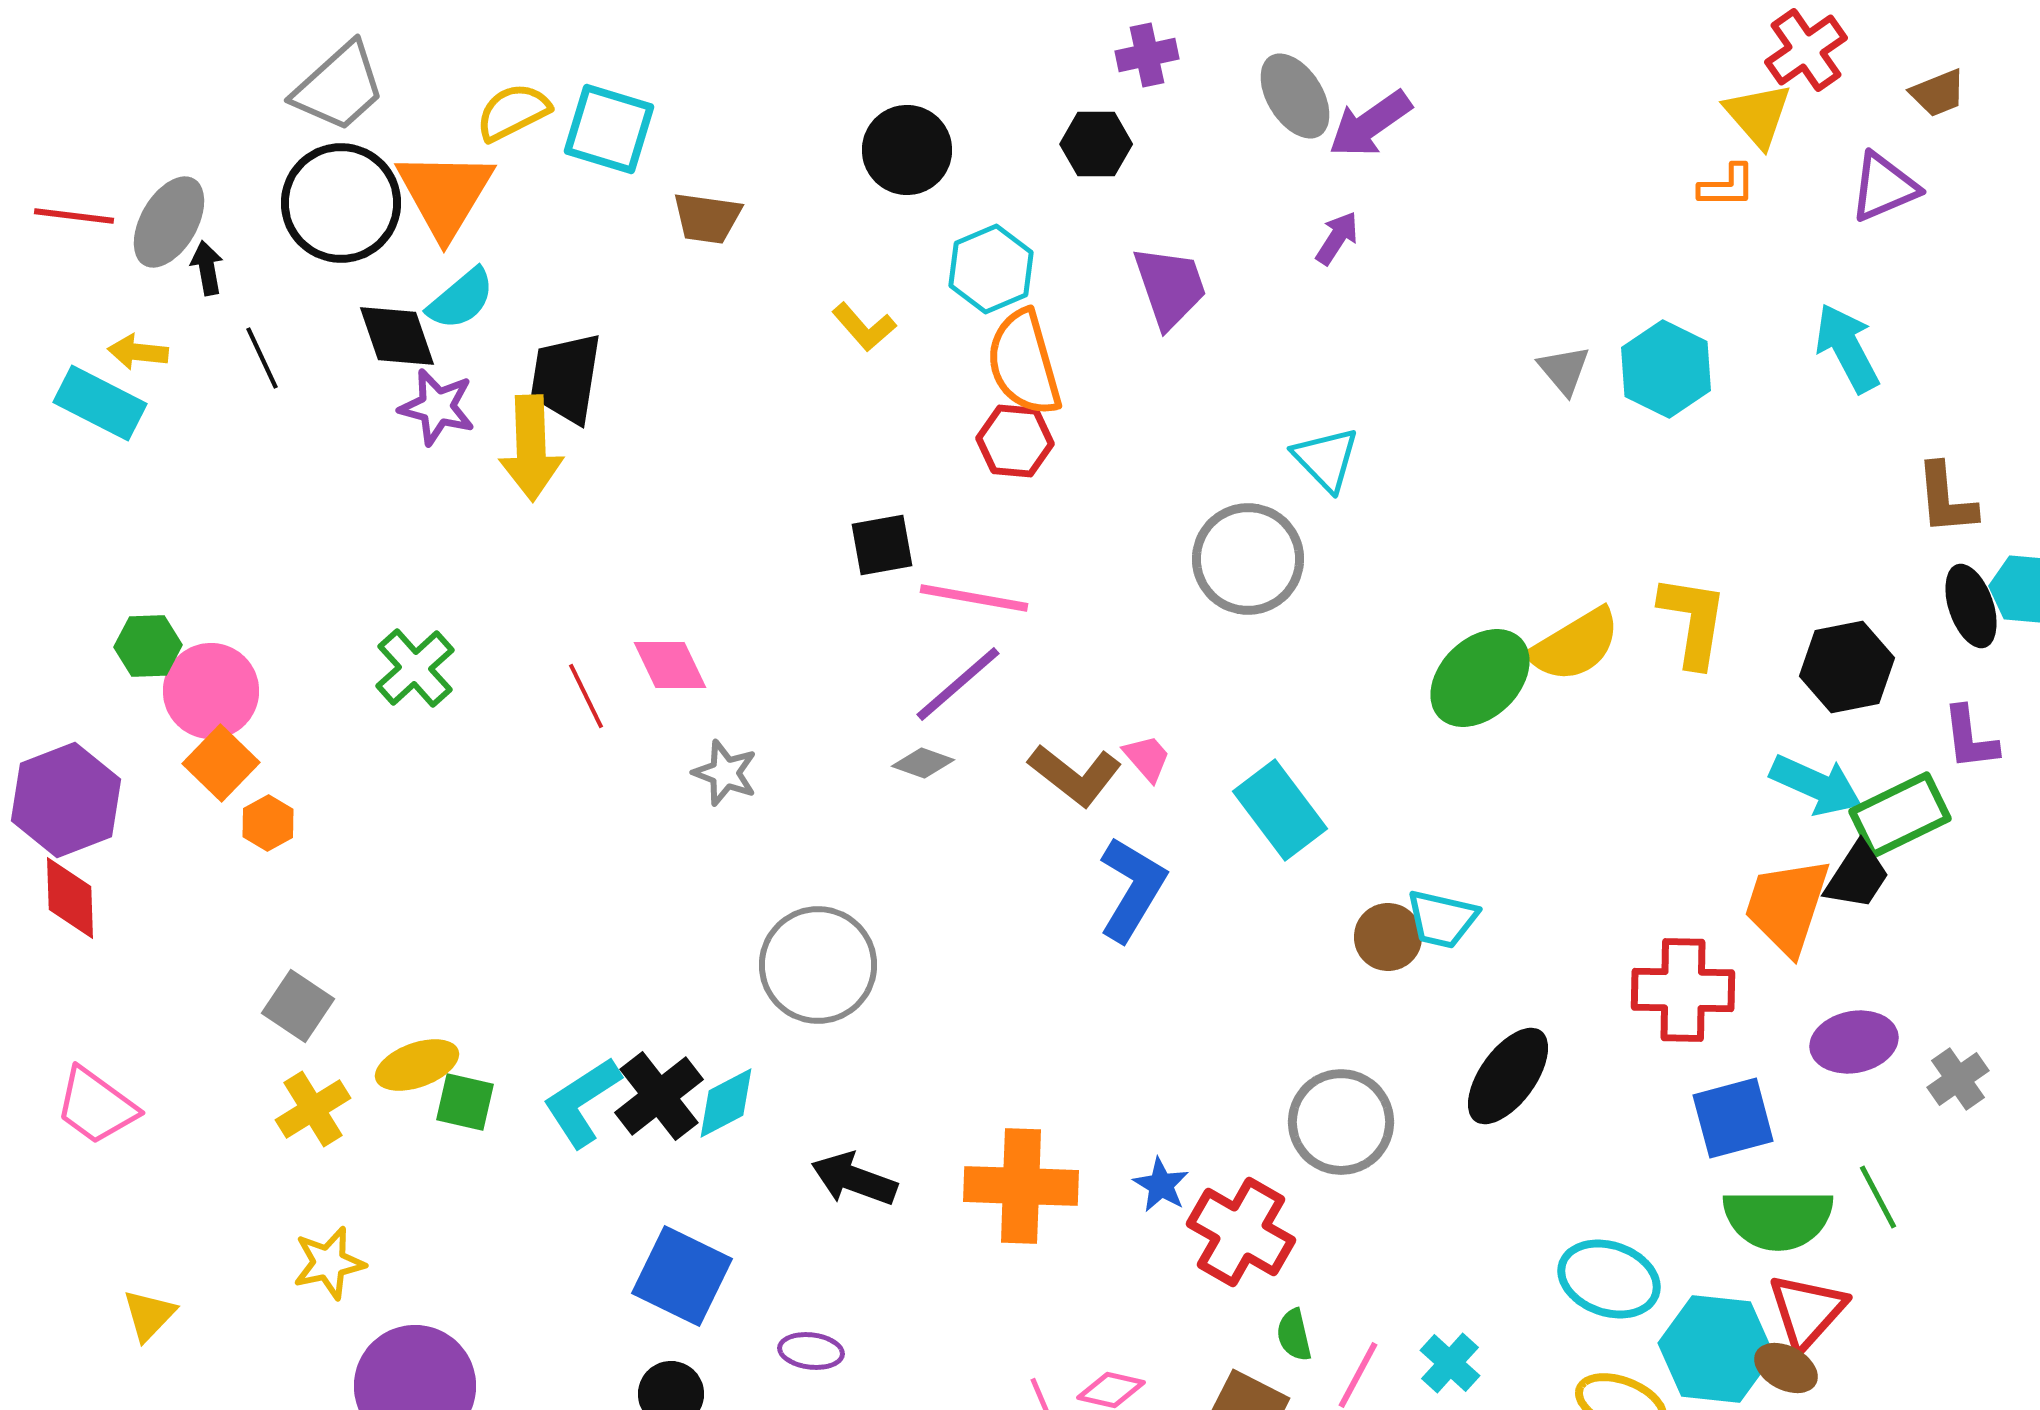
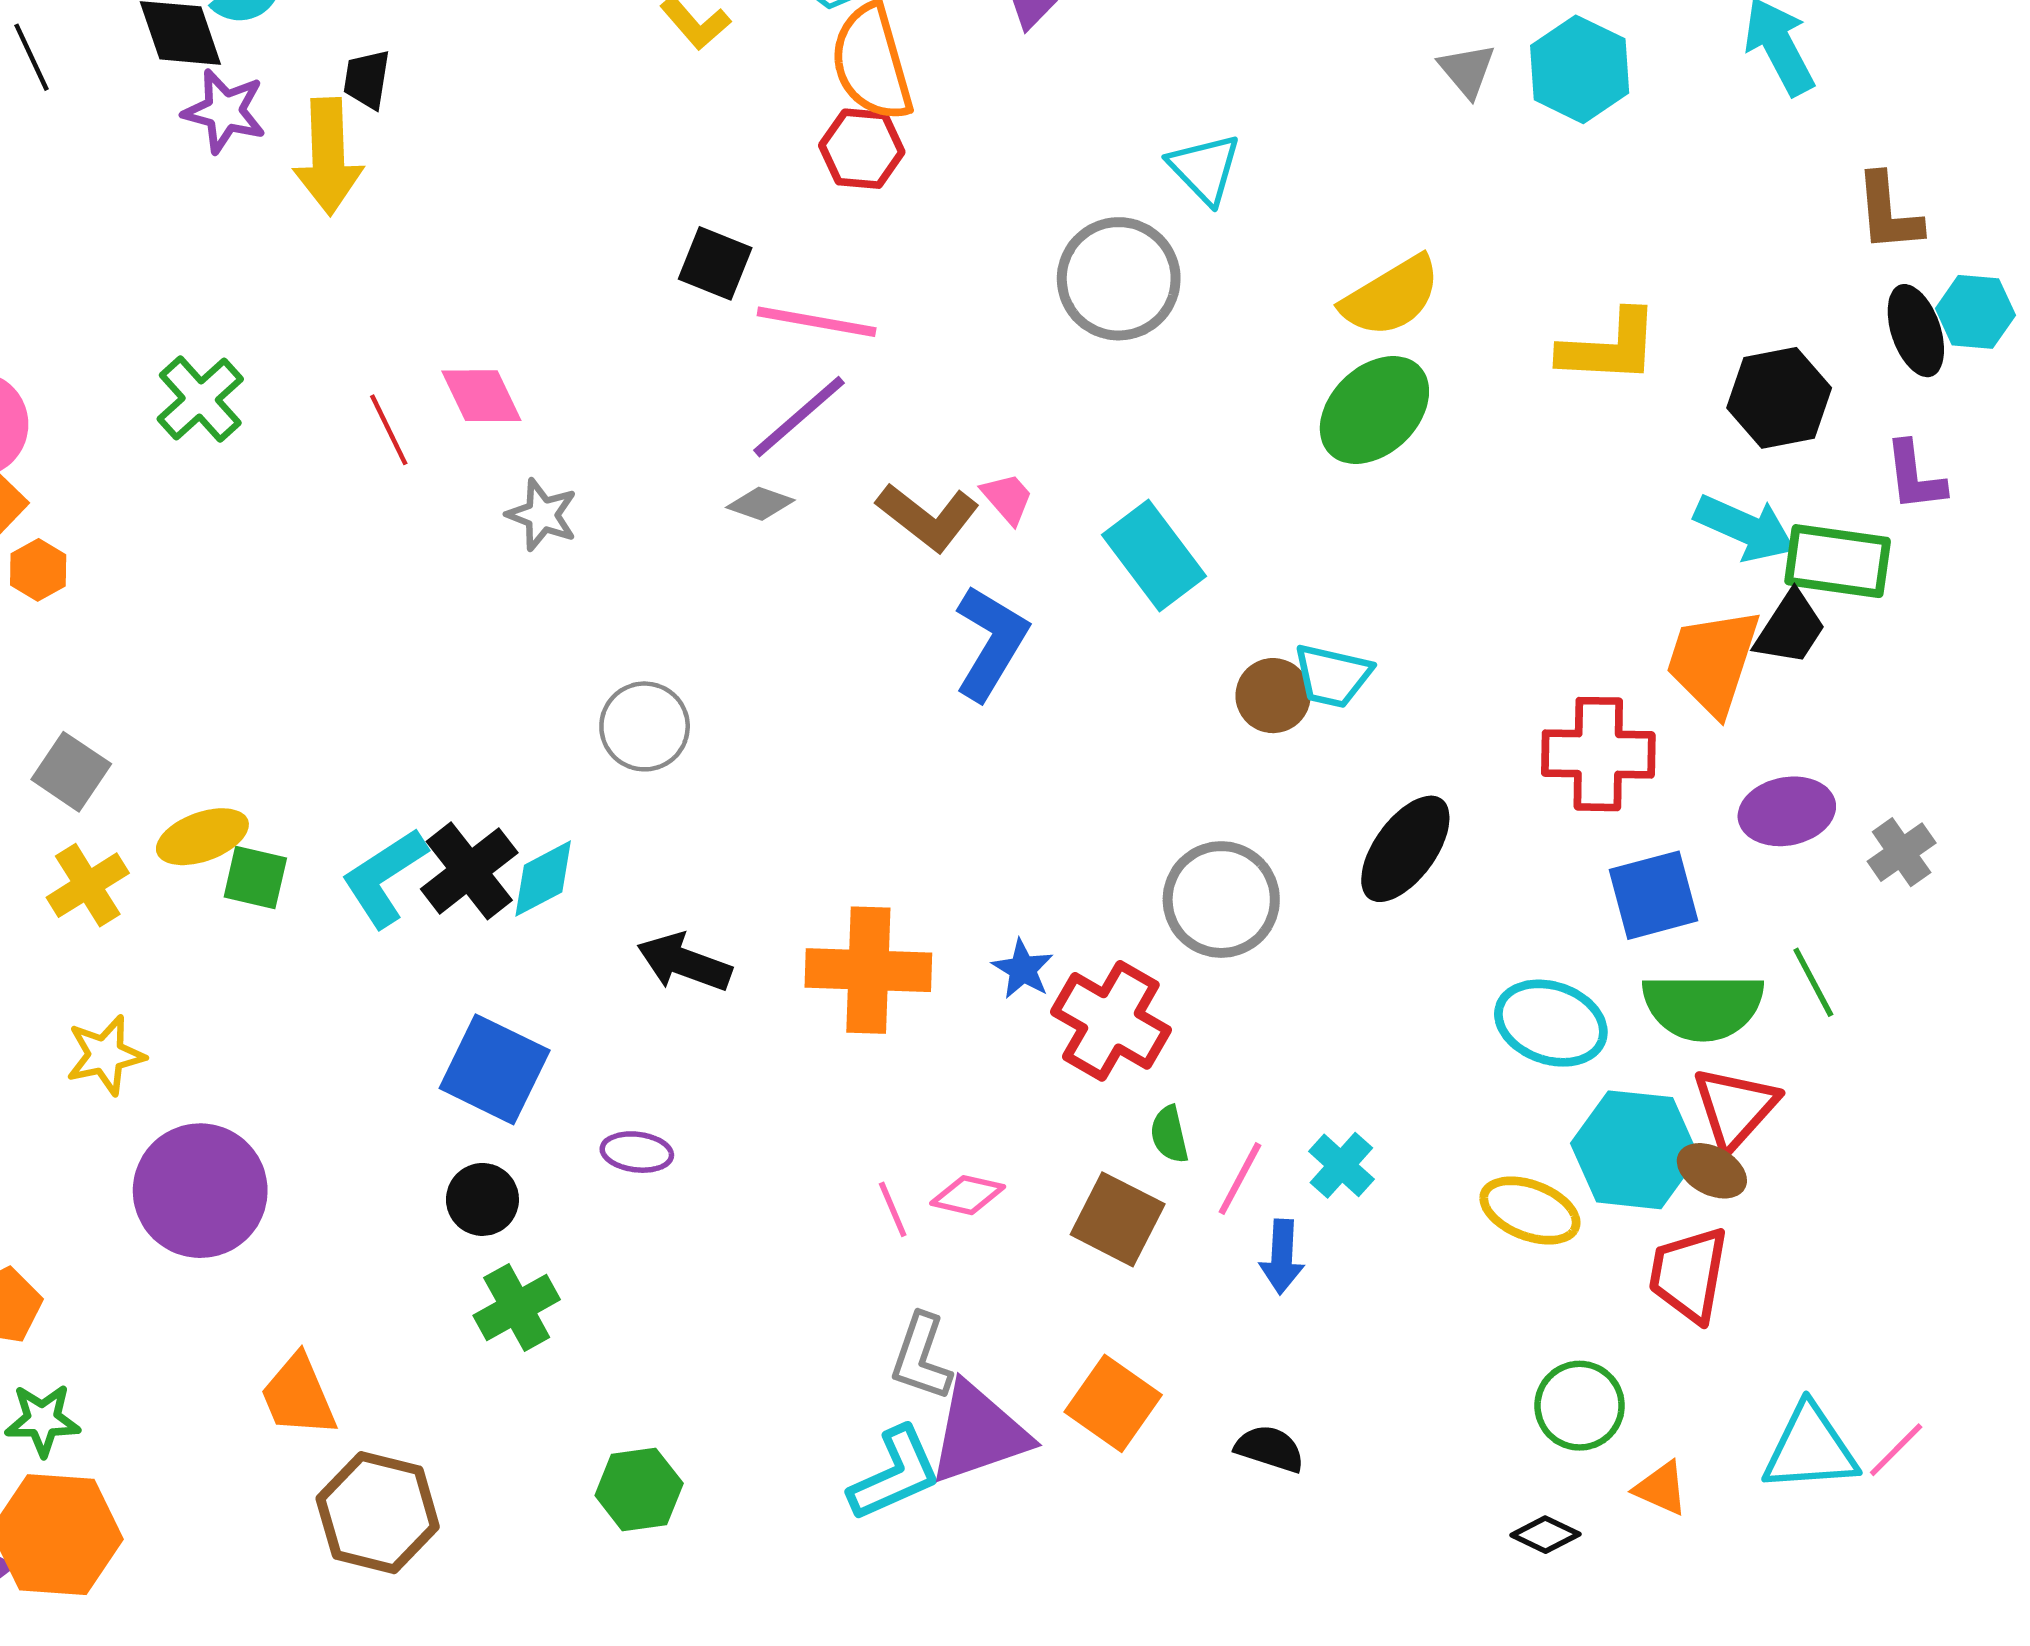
black trapezoid: (566, 378) -> (367, 79), size x0.6
black square: (882, 545) -> (715, 263), turned 32
yellow L-shape: (1693, 621) -> (1609, 347), turned 84
yellow semicircle: (1575, 645) -> (1391, 296), moved
green rectangle: (1900, 815) -> (1838, 561), turned 34
gray circle: (818, 965) -> (645, 726), size x0.7
cyan ellipse: (1609, 1279) -> (1551, 1023), moved

